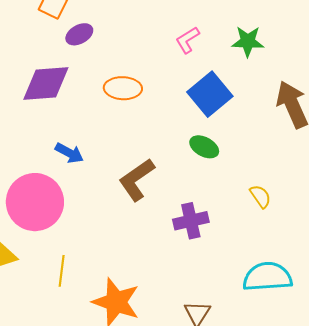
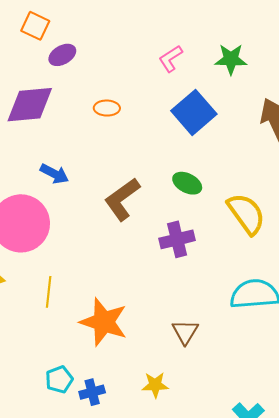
orange ellipse: (123, 88) -> (107, 108), size x0.7
green ellipse: (204, 147) -> (187, 183), moved
yellow semicircle: (260, 196) -> (246, 214), size x1.8

